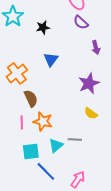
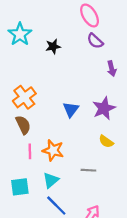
blue triangle: (51, 59) -> (71, 109), moved
brown semicircle: (31, 98) -> (23, 125), moved
cyan triangle: (56, 145) -> (51, 180), moved
cyan square: (31, 151) -> (20, 187), moved

